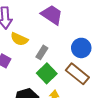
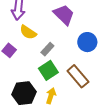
blue circle: (81, 48) -> (87, 42), moved

